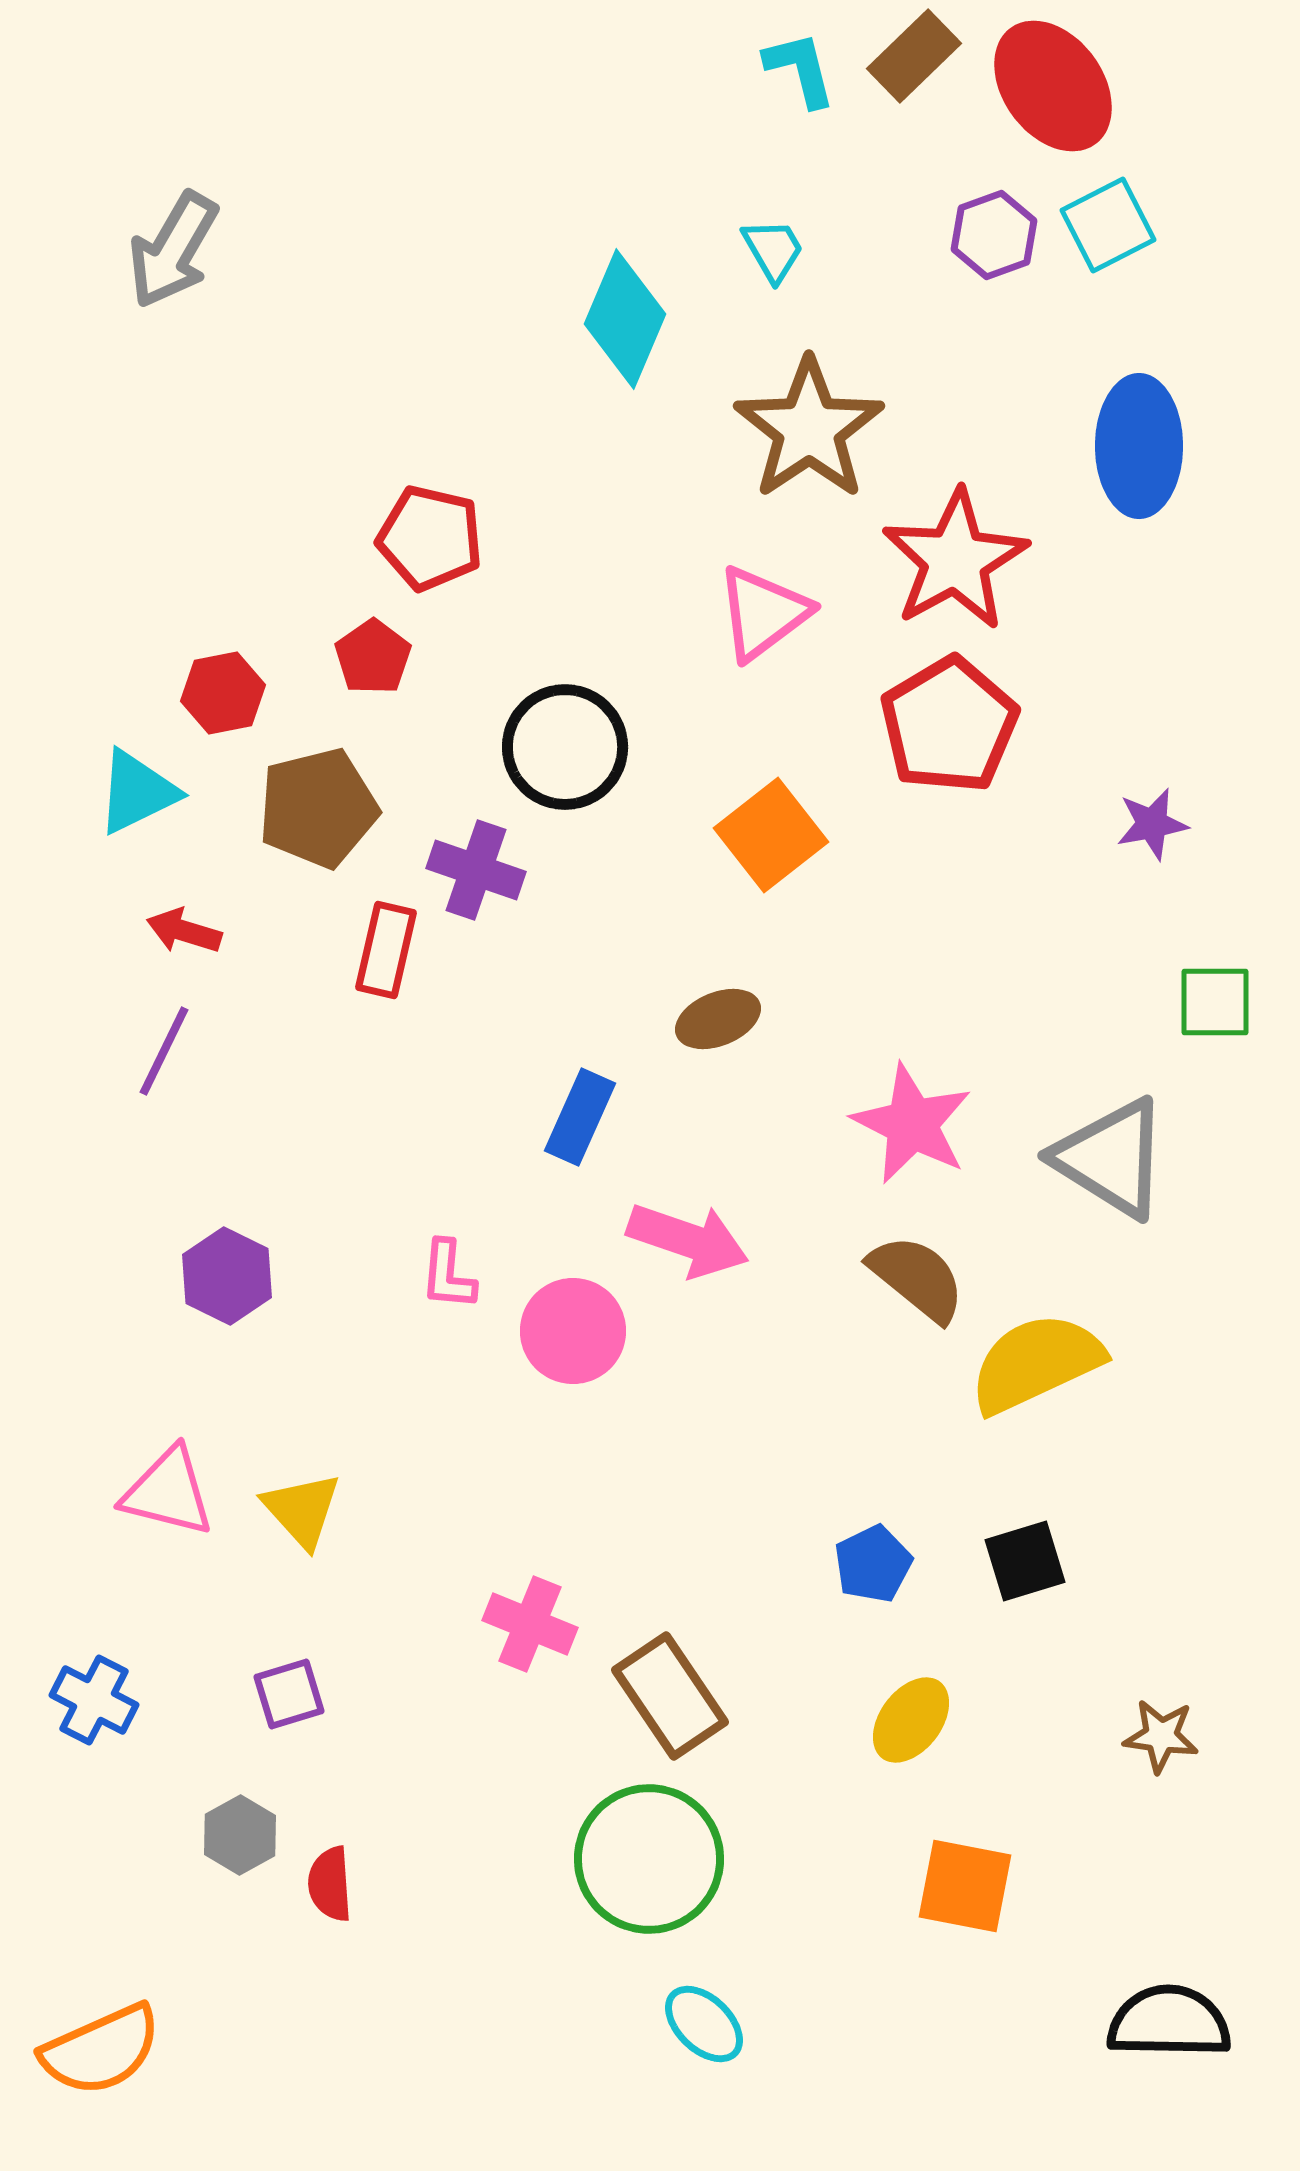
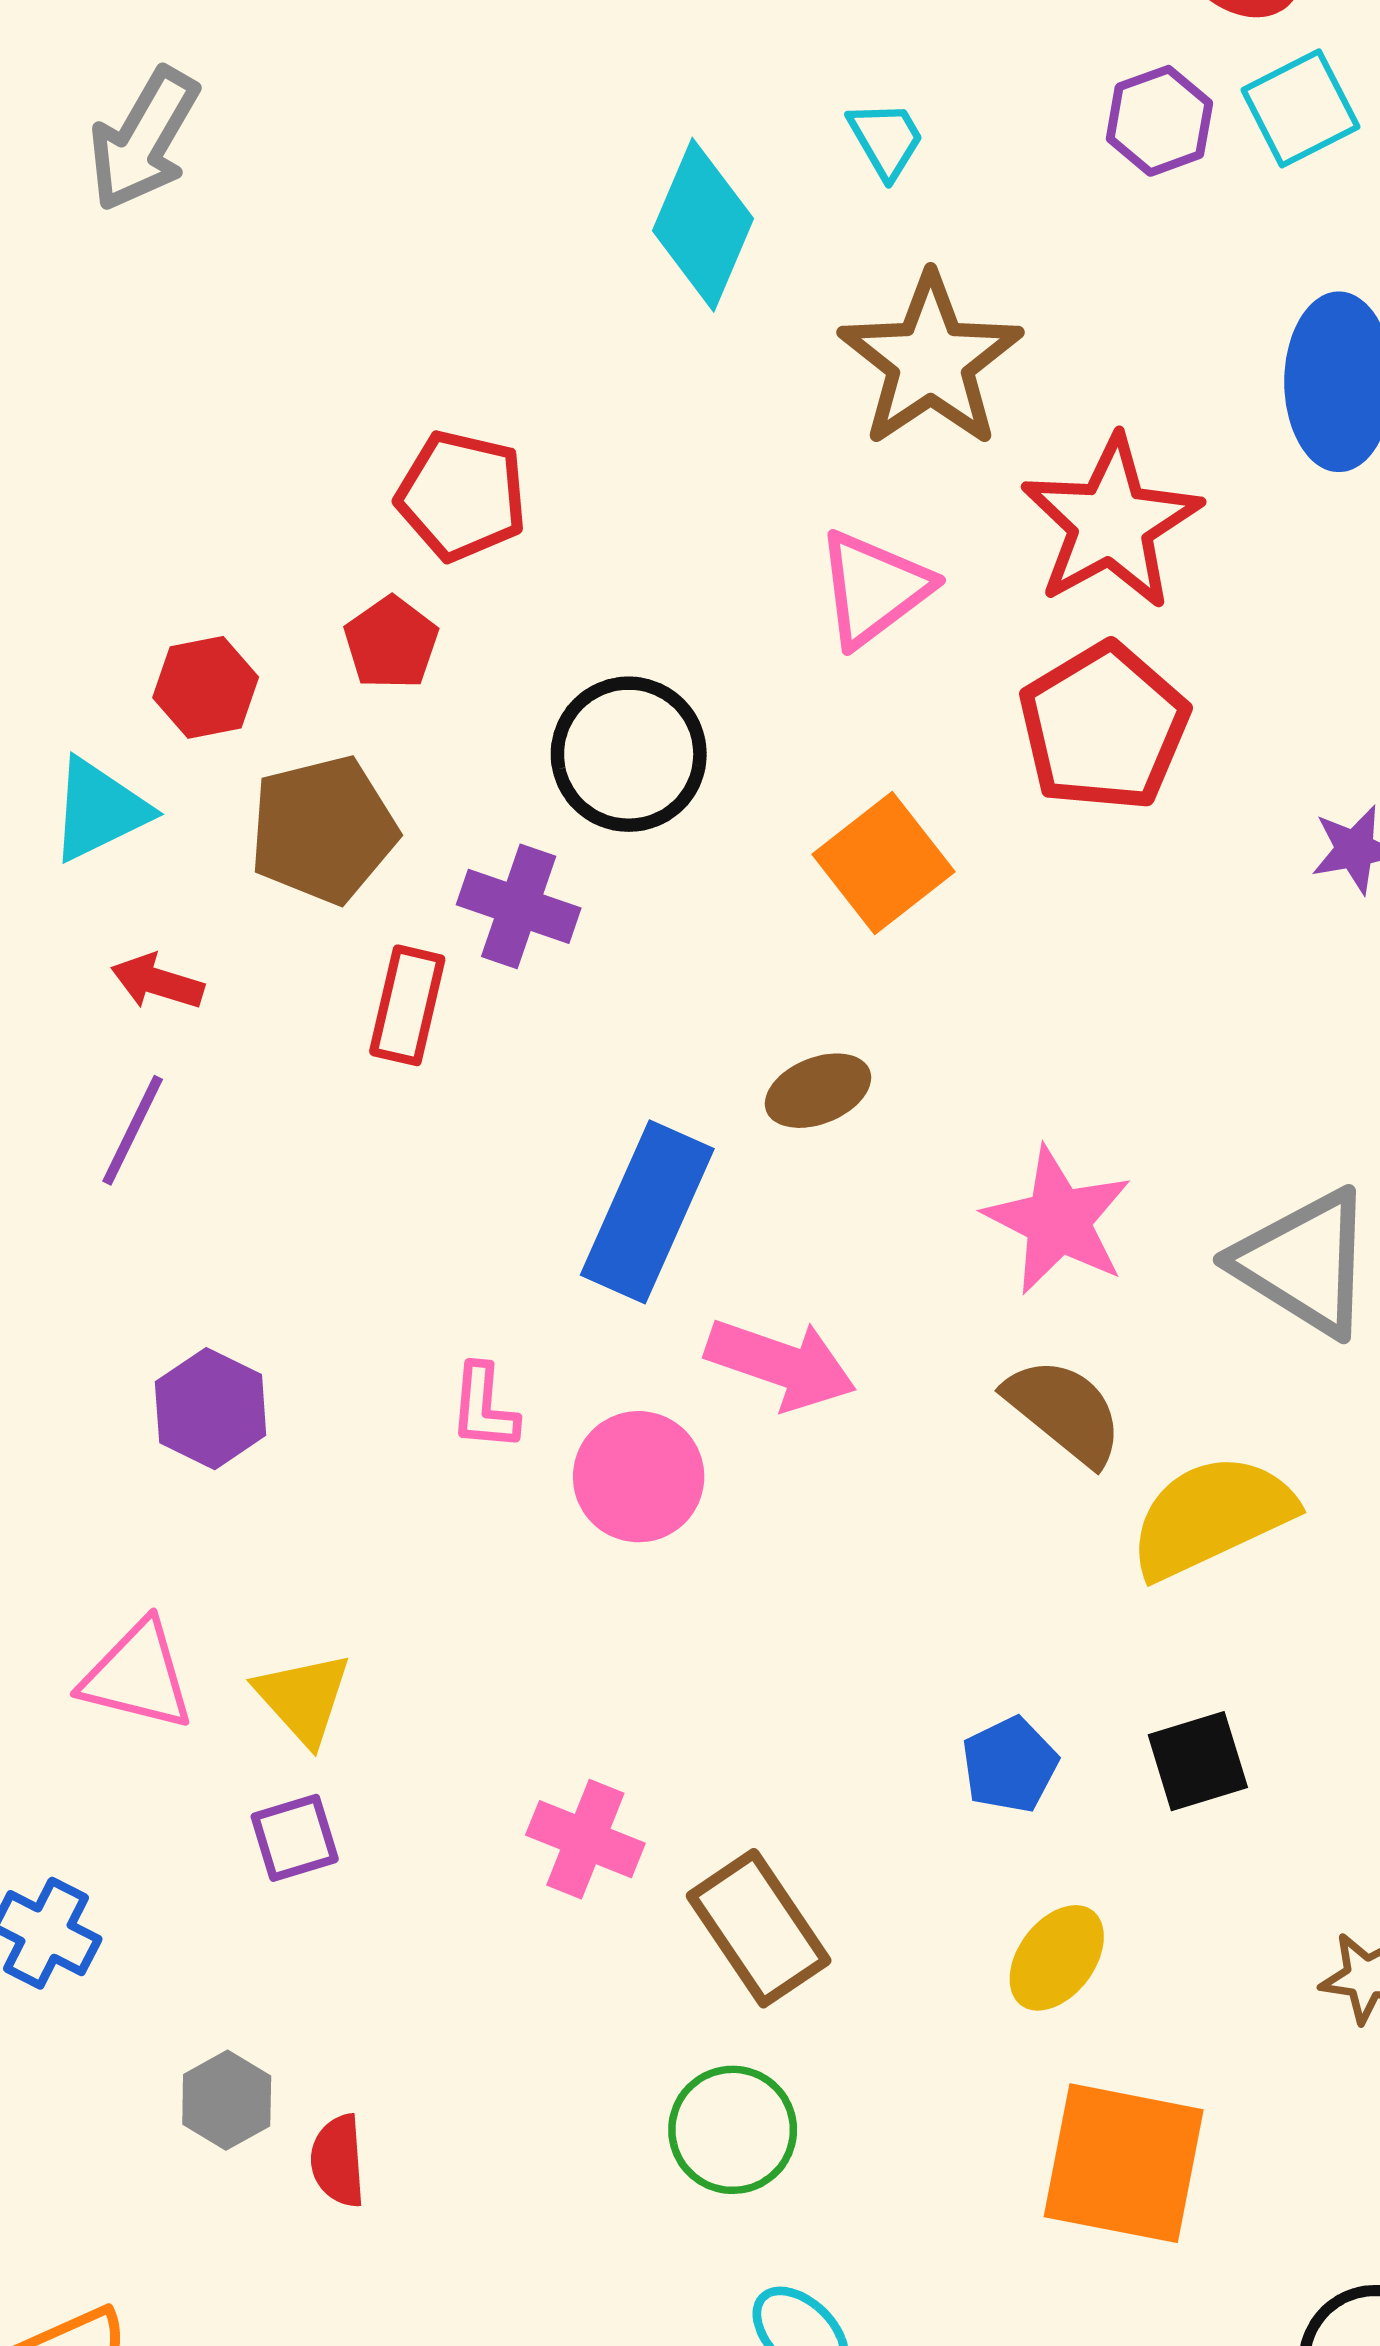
blue rectangle: (580, 1117) -> (647, 1212), size x1.5
purple square: (289, 1694) -> (295, 1838), moved
green circle: (649, 1859) -> (733, 2130), size x0.7
orange square: (965, 1886) -> (1124, 2163), size x1.4

